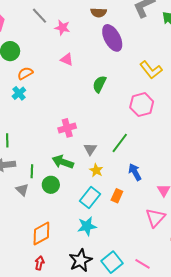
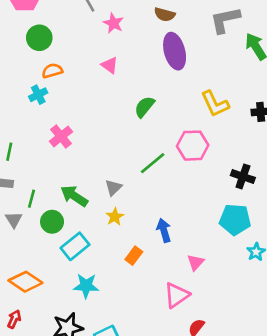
pink cross: (67, 128) -> (61, 136), moved, turned -36
green line: (120, 143) -> (153, 163), moved
cyan rectangle: (90, 198) -> (75, 246), moved
orange diamond: (41, 234) -> (25, 282), turned 50

